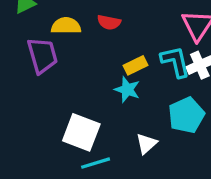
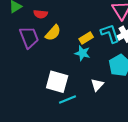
red semicircle: (109, 22) -> (41, 14), moved
yellow semicircle: (66, 26) -> (53, 33), moved, turned 138

